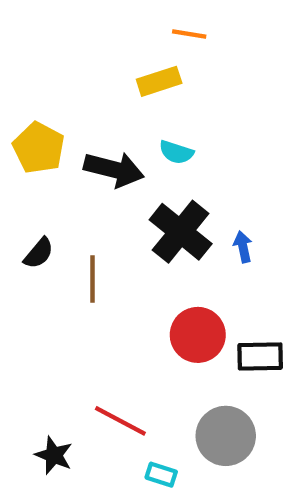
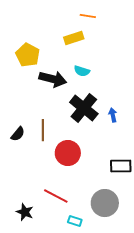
yellow pentagon: (39, 148) -> (28, 55), moved
black semicircle: (39, 253) -> (18, 134), moved
red circle: (198, 335) -> (68, 153), moved

